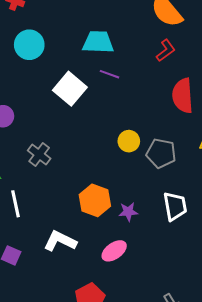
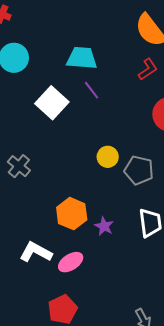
purple line: (110, 74) -> (92, 90), turned 30
purple star: (128, 212) -> (104, 226), turned 30
pink ellipse: (114, 251) -> (71, 262), moved

